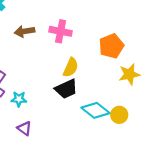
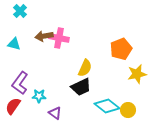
pink cross: (61, 31) -> (59, 38), moved
purple triangle: (24, 128) -> (55, 113), moved

